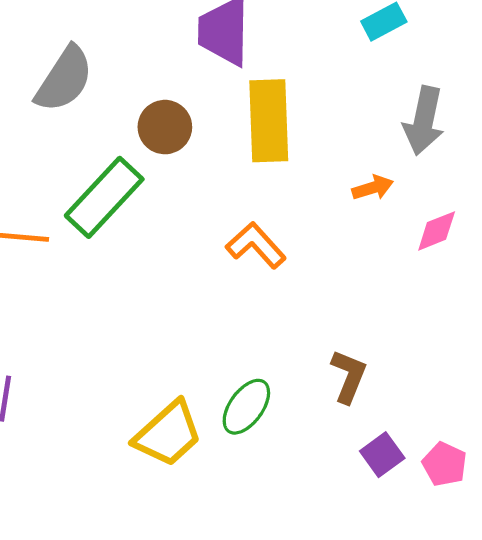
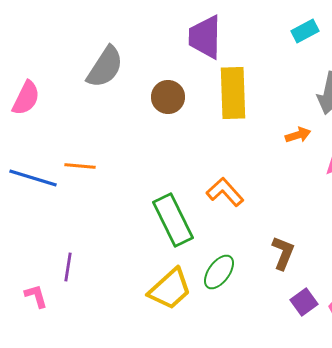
green rectangle: (104, 197) -> (173, 220), moved, turned -69
orange L-shape: (256, 245) -> (225, 192), moved

